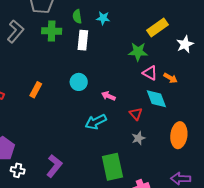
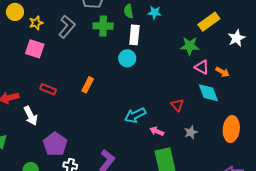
cyan circle: (79, 82) -> (127, 58), moved
pink arrow: (108, 96) -> (157, 131), moved
red triangle: (136, 114) -> (177, 105), moved
cyan arrow: (96, 122) -> (135, 115), moved

